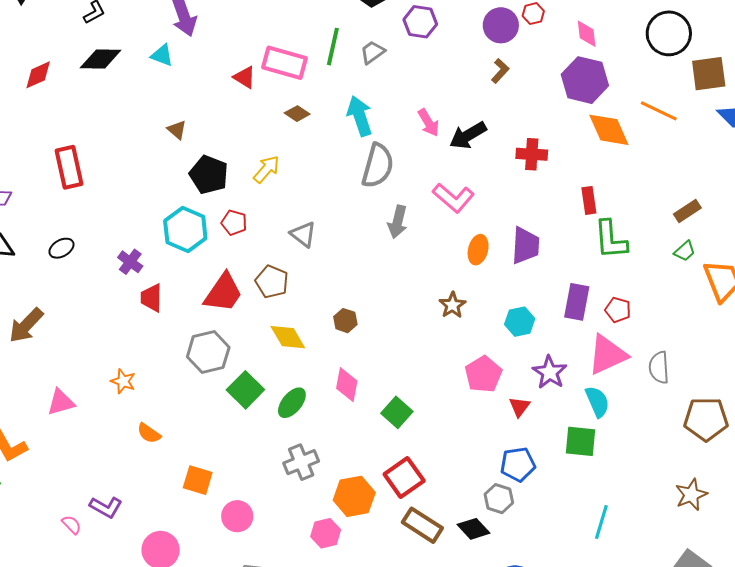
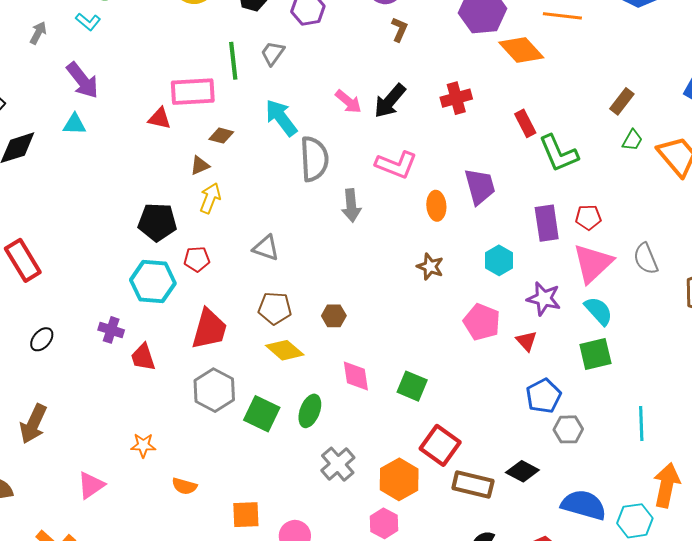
brown triangle: (177, 130) -> (200, 165), moved, turned -45
brown pentagon: (272, 282) -> (275, 308), moved
gray hexagon: (499, 499) -> (568, 429), moved

